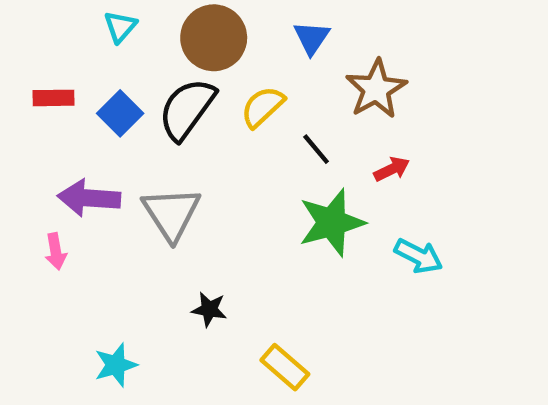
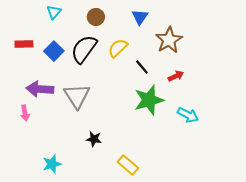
brown circle: (214, 38) -> (96, 17), size x0.6

